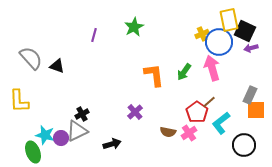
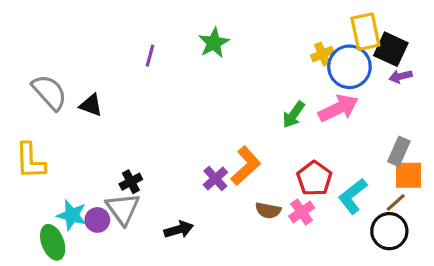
pink arrow: (212, 68) -> (338, 108), turned 80
orange L-shape: (154, 75) -> (246, 166), moved, turned 55
brown line: (209, 102) -> (396, 202), moved
gray triangle: (77, 131) -> (123, 209), turned -40

